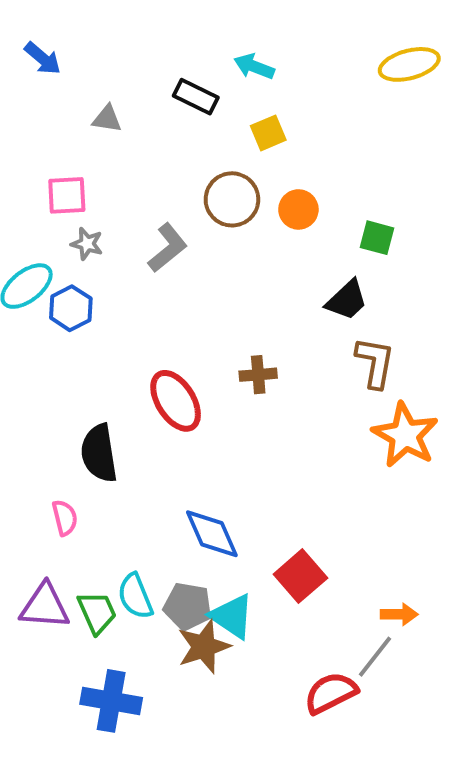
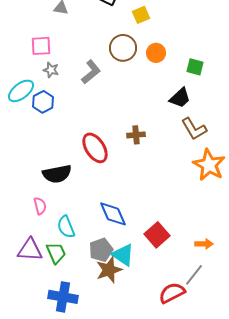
brown L-shape: (375, 363) -> (194, 129), turned 140
black semicircle: (99, 453) -> (57, 174), turned -92
cyan semicircle: (135, 596) -> (66, 227), moved
gray pentagon: (188, 606) -> (101, 250), turned -30
orange arrow: (399, 614) -> (204, 244), moved

